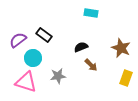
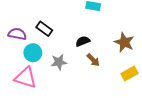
purple semicircle: (18, 40) -> (17, 34), turned 48
gray star: (58, 76) -> (59, 62), moved
yellow rectangle: (126, 78) -> (130, 74), turned 42

